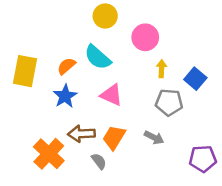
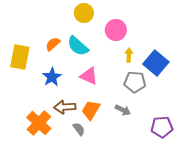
orange semicircle: (66, 66) -> (53, 44), moved
blue square: (195, 79) -> (156, 63), size x1.4

